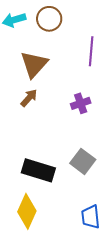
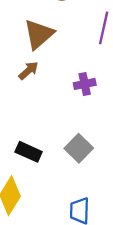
black rectangle: (38, 170) -> (29, 152), size x0.7

